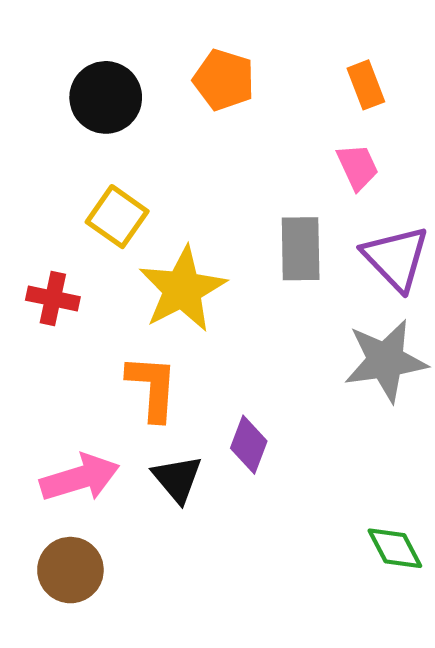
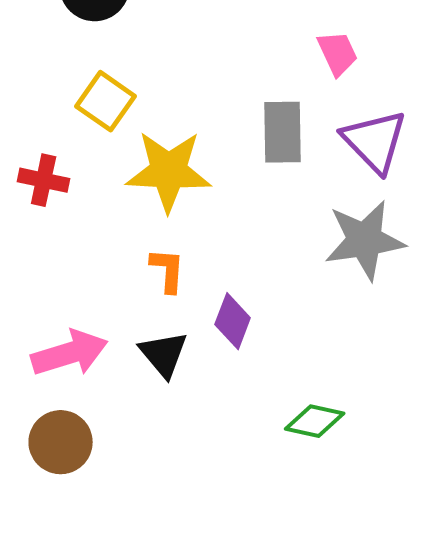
yellow star: (182, 289) -> (169, 171), turned 30
orange L-shape: (152, 388) -> (168, 270), moved, size x0.7
green diamond: (395, 548) -> (315, 421), moved, turned -50

